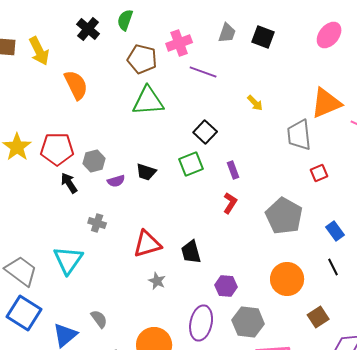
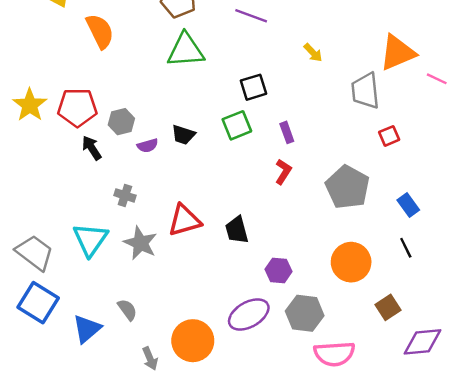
black square: (205, 132) -> (253, 87), turned 30
gray star: (157, 281) -> (140, 243), moved, size x1.6
purple ellipse: (201, 323) -> (249, 314), turned 48

